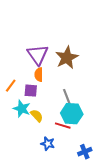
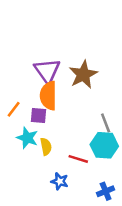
orange semicircle: (39, 75) -> (48, 96), size x1.6
gray line: (67, 97) -> (106, 123), moved
cyan hexagon: (72, 114) -> (104, 145), moved
yellow semicircle: (37, 116) -> (46, 147), turned 32

